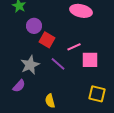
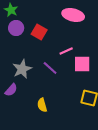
purple circle: (34, 26) -> (16, 28), moved
red square: (47, 40) -> (39, 32), moved

